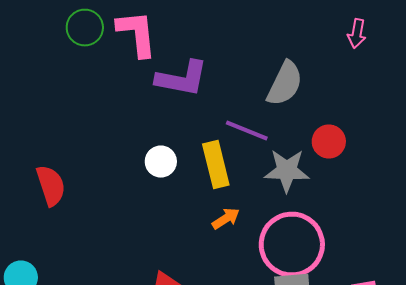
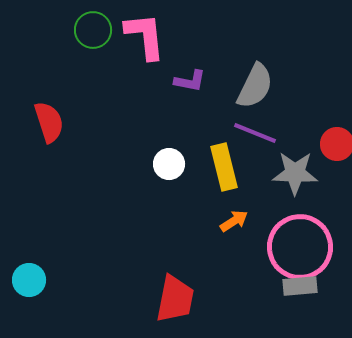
purple L-shape: (182, 78) -> (190, 81), size x0.6
gray semicircle: (285, 84) -> (255, 86), moved
red semicircle: (51, 186) -> (49, 122), moved

